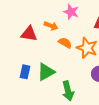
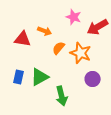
pink star: (71, 12) -> (74, 17), moved
orange semicircle: (65, 43) -> (59, 48), turned -80

